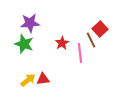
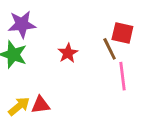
red square: (100, 29) -> (122, 33), turned -35
pink line: (80, 53) -> (122, 76), moved

